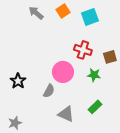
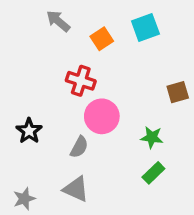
orange square: (63, 11) -> (102, 39), moved
red cross: (83, 50) -> (81, 81), moved
green star: (94, 75) -> (152, 137), moved
gray triangle: (66, 114) -> (76, 189), moved

